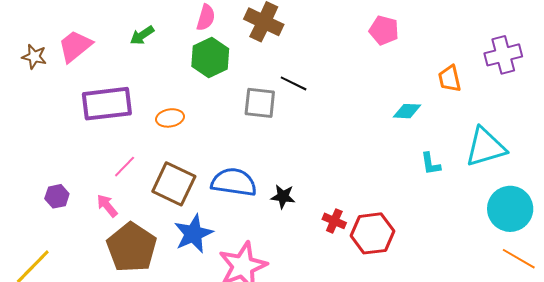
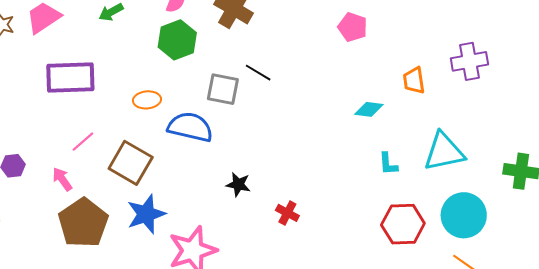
orange ellipse: (170, 118) -> (147, 100), moved
blue semicircle: (234, 182) -> (190, 127), moved
red hexagon: (372, 233) -> (403, 224), moved

